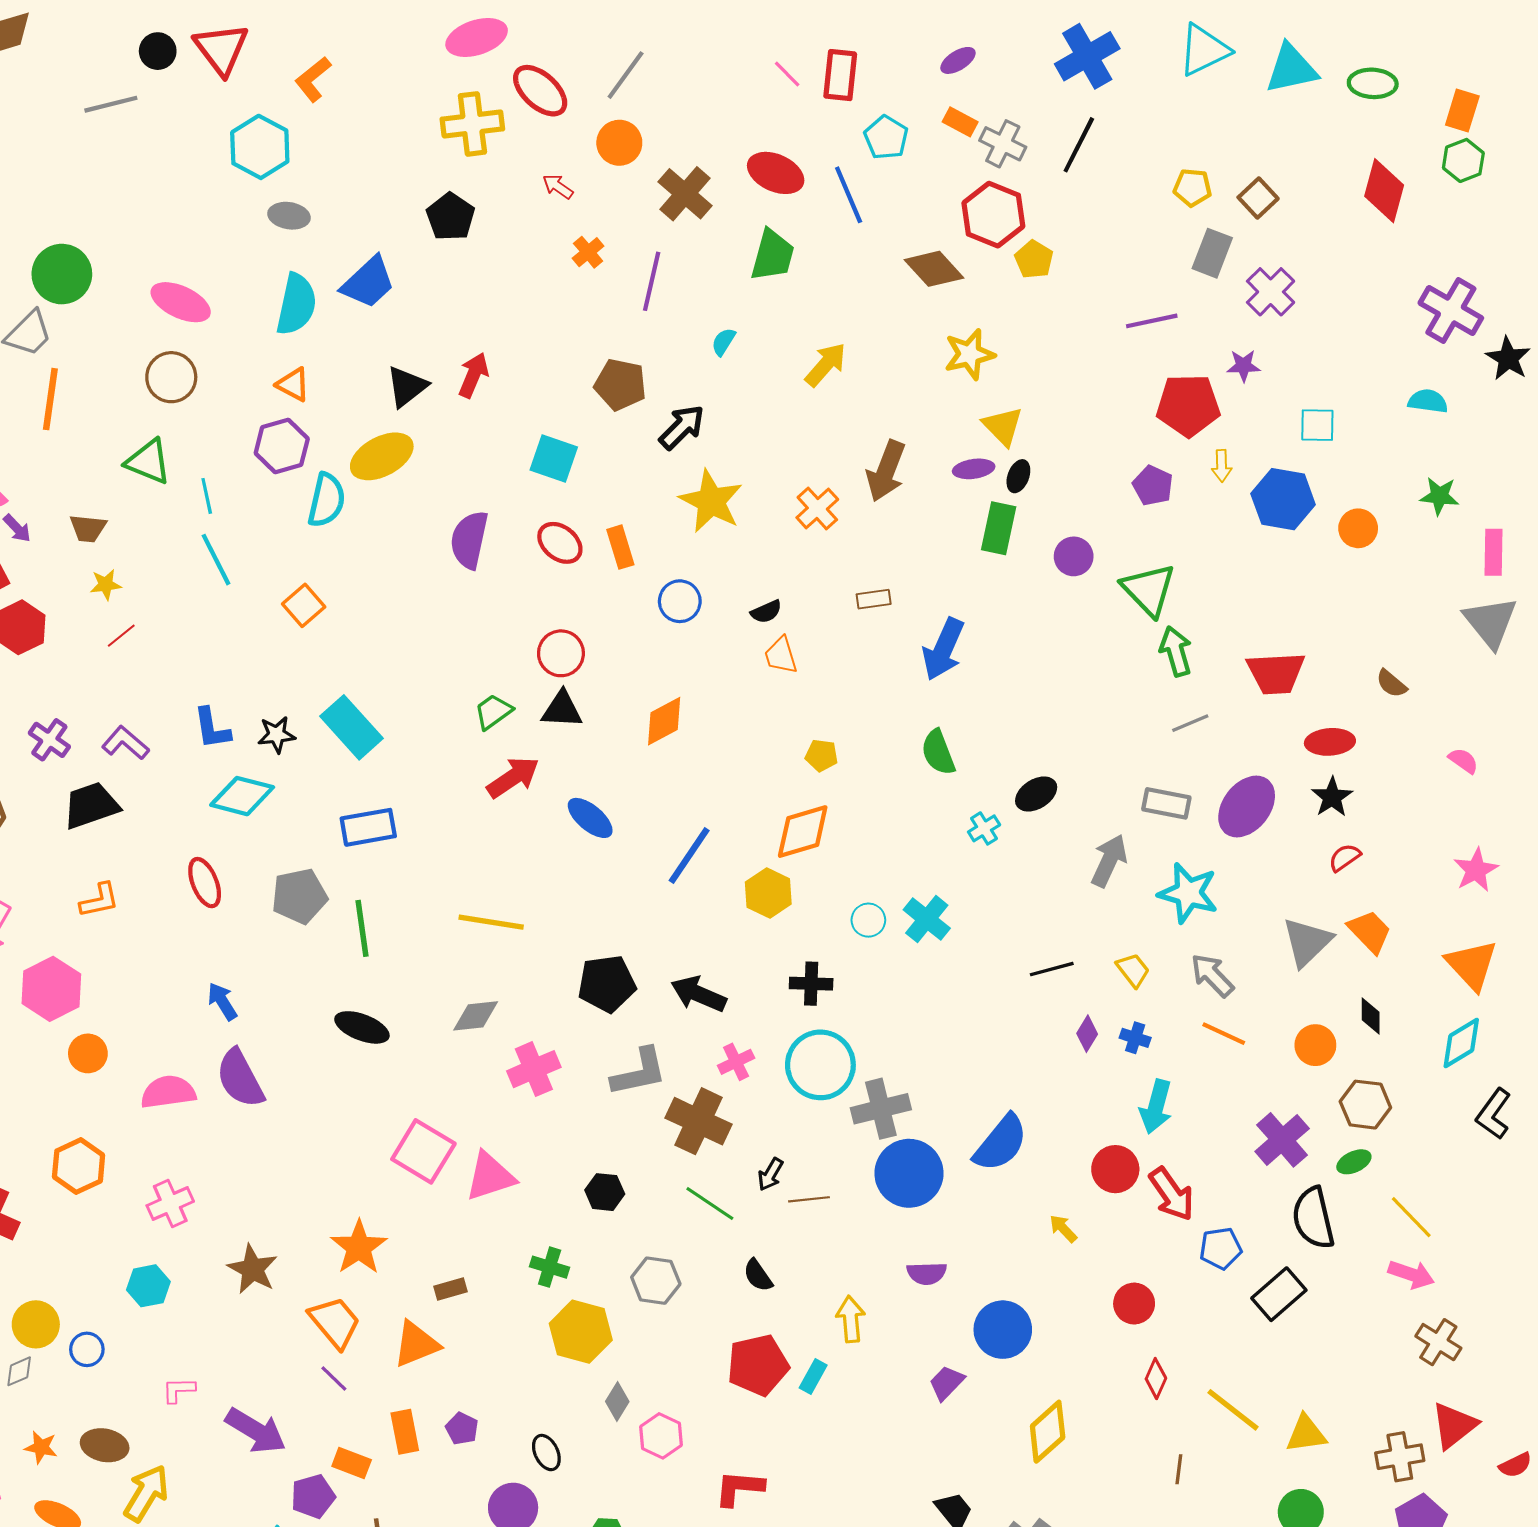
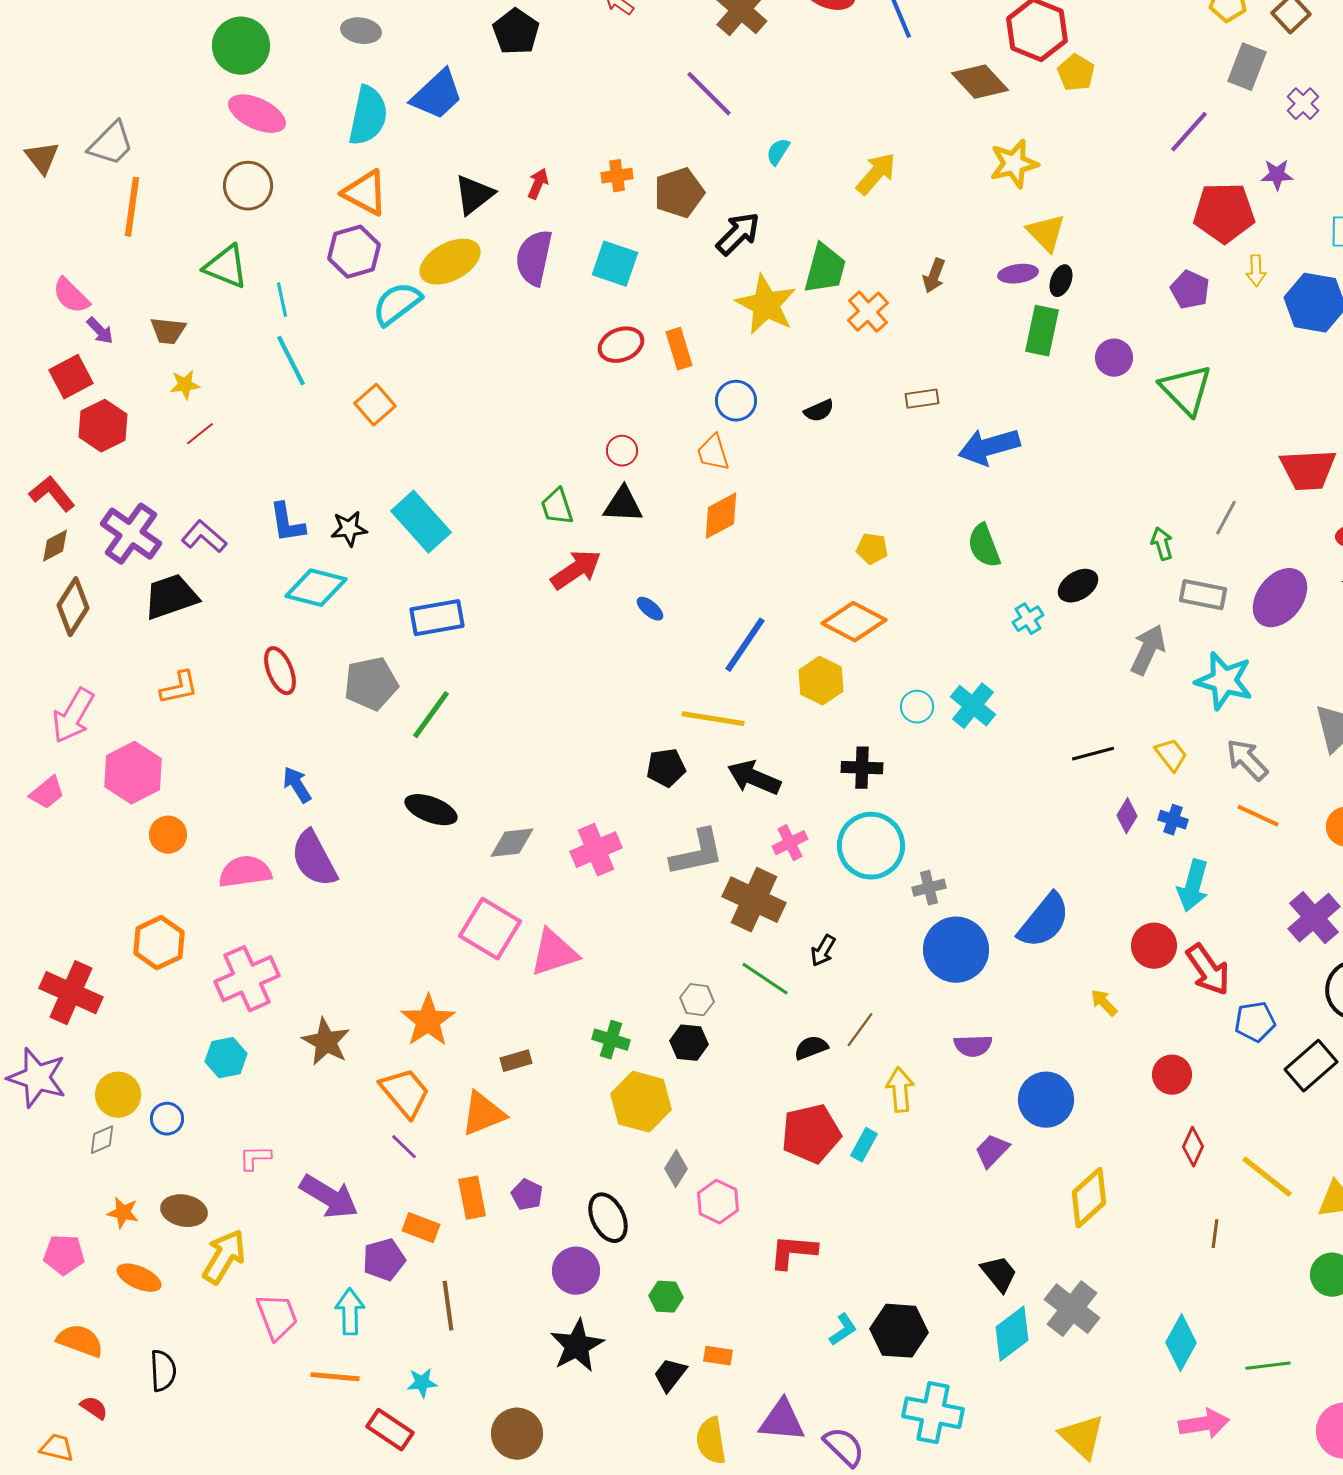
orange cross: (588, 252) -> (617, 176), moved, turned 32
green trapezoid: (773, 255) -> (825, 269), moved
green circle: (62, 274) -> (241, 46), moved
purple line: (652, 281) -> (709, 94), turned -58
purple cross: (1271, 292) -> (1303, 104), size x0.7
purple line: (1152, 321) -> (1189, 132), turned -36
red arrow: (473, 375) -> (538, 184), size x0.7
orange triangle: (293, 384) -> (365, 193), size x1.4
brown pentagon: (620, 384) -> (679, 193), turned -30
brown arrow: (886, 471) -> (934, 276), size x0.6
cyan semicircle: (327, 500) -> (397, 304), turned -140
purple semicircle: (469, 540) -> (534, 258), moved
red ellipse: (560, 543) -> (621, 345), turned -60
blue arrow: (943, 649) -> (989, 447), turned 50
green arrow: (1176, 651) -> (1162, 544), moved, size x0.7
red circle: (561, 653) -> (622, 451), size x0.7
orange trapezoid: (781, 655) -> (713, 453), moved
green trapezoid: (493, 712) -> (557, 507), turned -72
gray line: (1190, 723) -> (1226, 518), turned -39
purple cross: (49, 740) -> (131, 534), size x1.5
blue ellipse: (590, 818) -> (650, 609), size x0.6
orange diamond: (803, 832) -> (854, 622), turned 44
yellow line: (491, 922) -> (713, 719), moved
green line: (362, 928) -> (431, 715), turned 44
black pentagon: (607, 984) -> (666, 768), size x0.7
gray diamond: (476, 1016) -> (512, 843), moved
gray cross: (881, 1109) -> (929, 888), size x0.6
black hexagon: (605, 1192) -> (689, 1043), moved
brown line: (809, 1199) -> (860, 1030), moved, turned -48
pink cross: (170, 1204) -> (247, 979), size x1.4
black semicircle: (758, 1275) -> (811, 1048), turned 104
gray hexagon: (656, 1281) -> (697, 1000), moved, size x0.7
black ellipse: (546, 1453) -> (608, 1218), size x1.4

